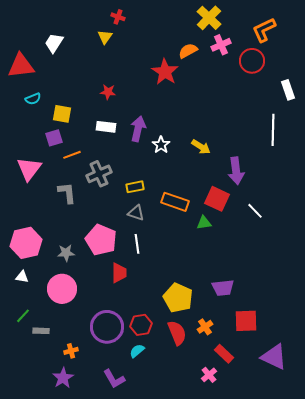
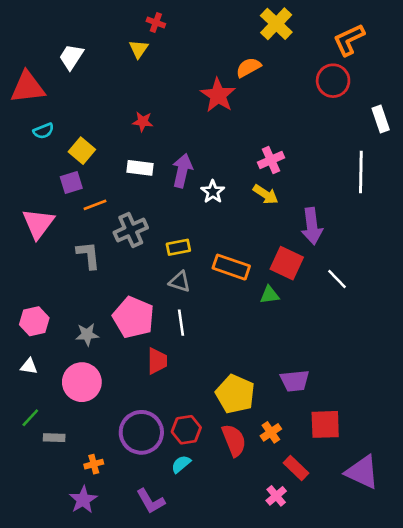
pink cross: (221, 45) -> (271, 160), moved
yellow square: (62, 114) -> (82, 151), turned 30
pink hexagon: (26, 243) -> (34, 321), size x0.7

